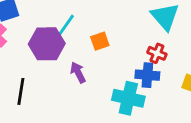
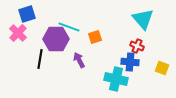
cyan line: (64, 28) -> (69, 27), turned 75
black line: (21, 91) -> (40, 59), moved

